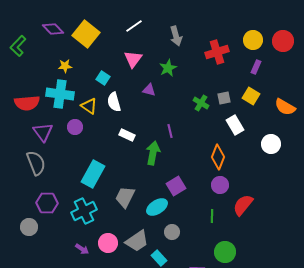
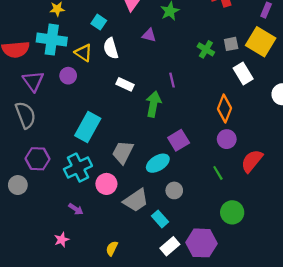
yellow square: (251, 96) -> (261, 42), size x1.5
green line: (212, 216) -> (218, 173), turned -32
pink circle: (108, 243) -> (106, 184), moved

